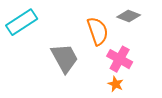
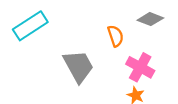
orange semicircle: (98, 31) -> (116, 36), size x0.7

